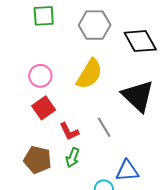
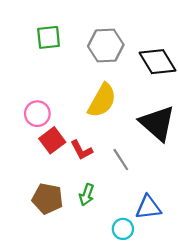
pink circle: (40, 76) -> (37, 114), moved
red L-shape: (69, 131) -> (81, 150), moved

